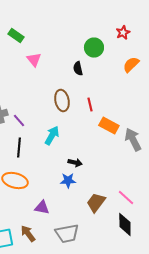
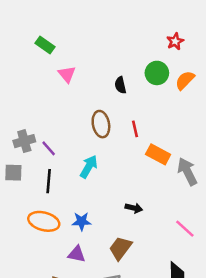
green circle: (94, 48) -> (157, 73), moved
black arrow: (75, 162) -> (134, 208), moved
blue star: (68, 180) -> (81, 221), moved
pink line: (126, 198) -> (185, 229), moved
brown trapezoid: (96, 202) -> (120, 248), moved

